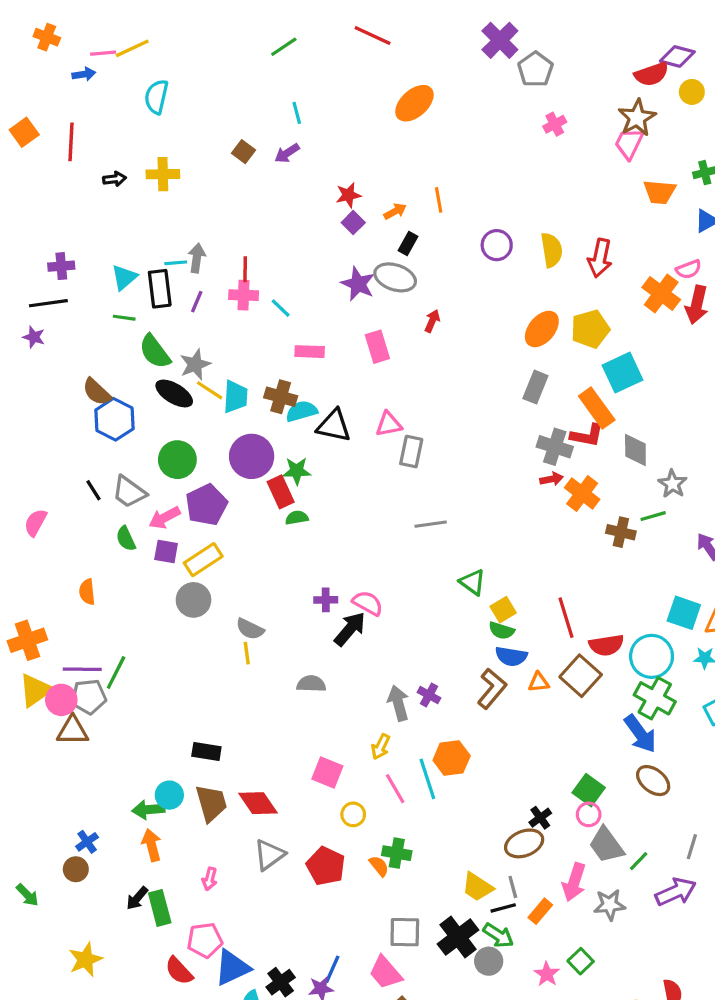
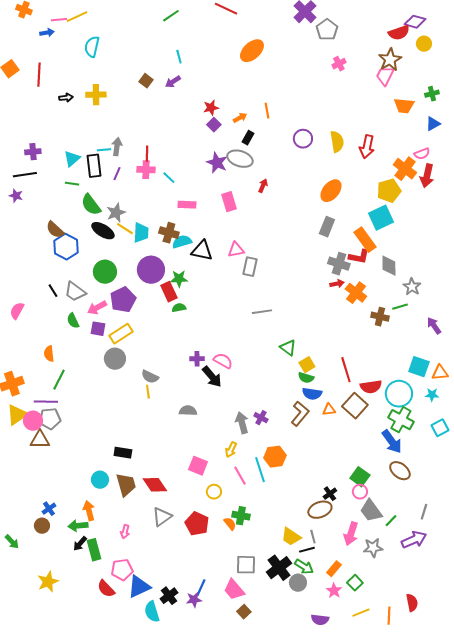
yellow pentagon: (590, 329) -> (389, 191), moved
black arrow: (350, 629) -> (212, 377), turned 100
green line: (116, 672) -> (59, 380), moved
green arrow: (148, 810) -> (78, 526), moved
orange rectangle: (540, 911) -> (334, 569), moved

